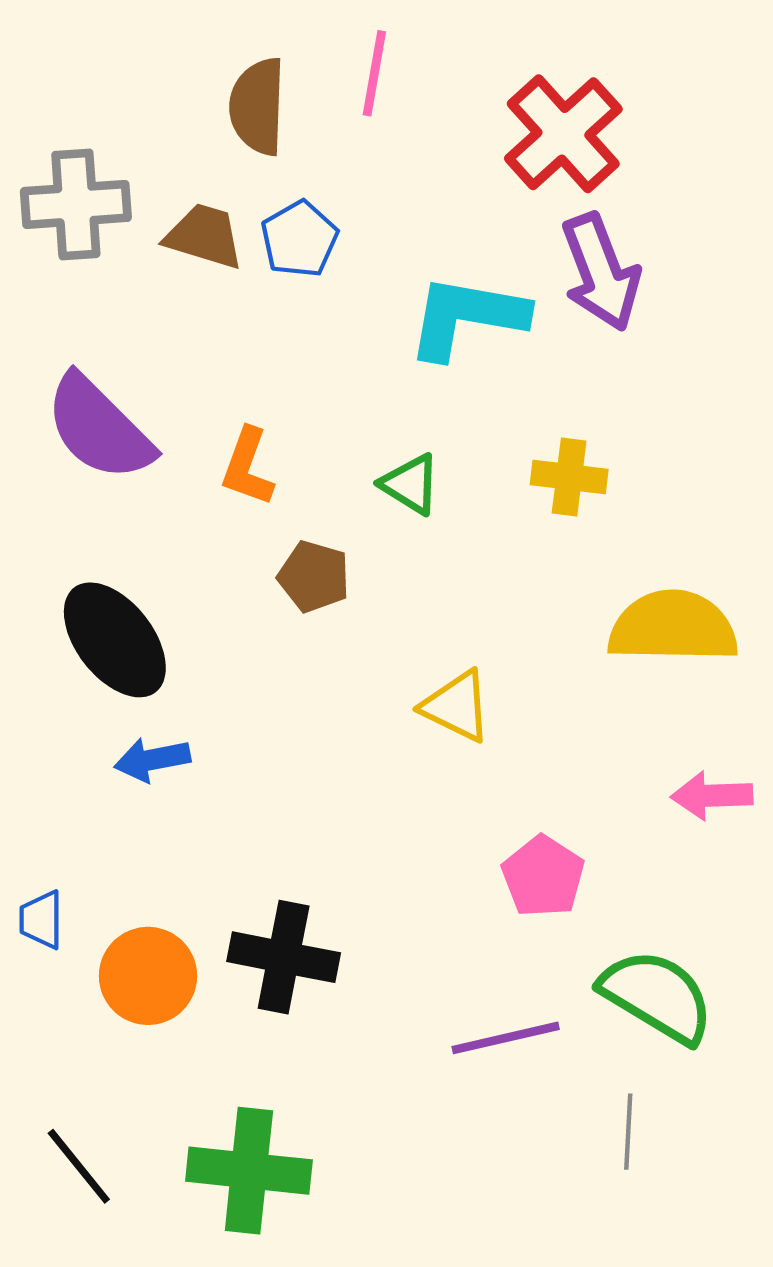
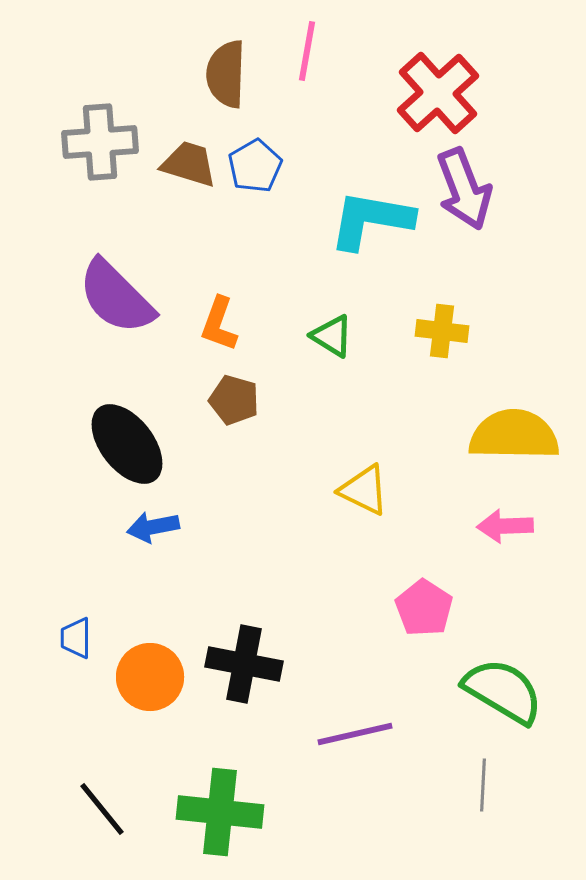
brown pentagon: (314, 576) -> (234, 400), moved
pink arrow: (712, 796) -> (505, 526), moved
purple line: (506, 1038) -> (355, 734), moved

